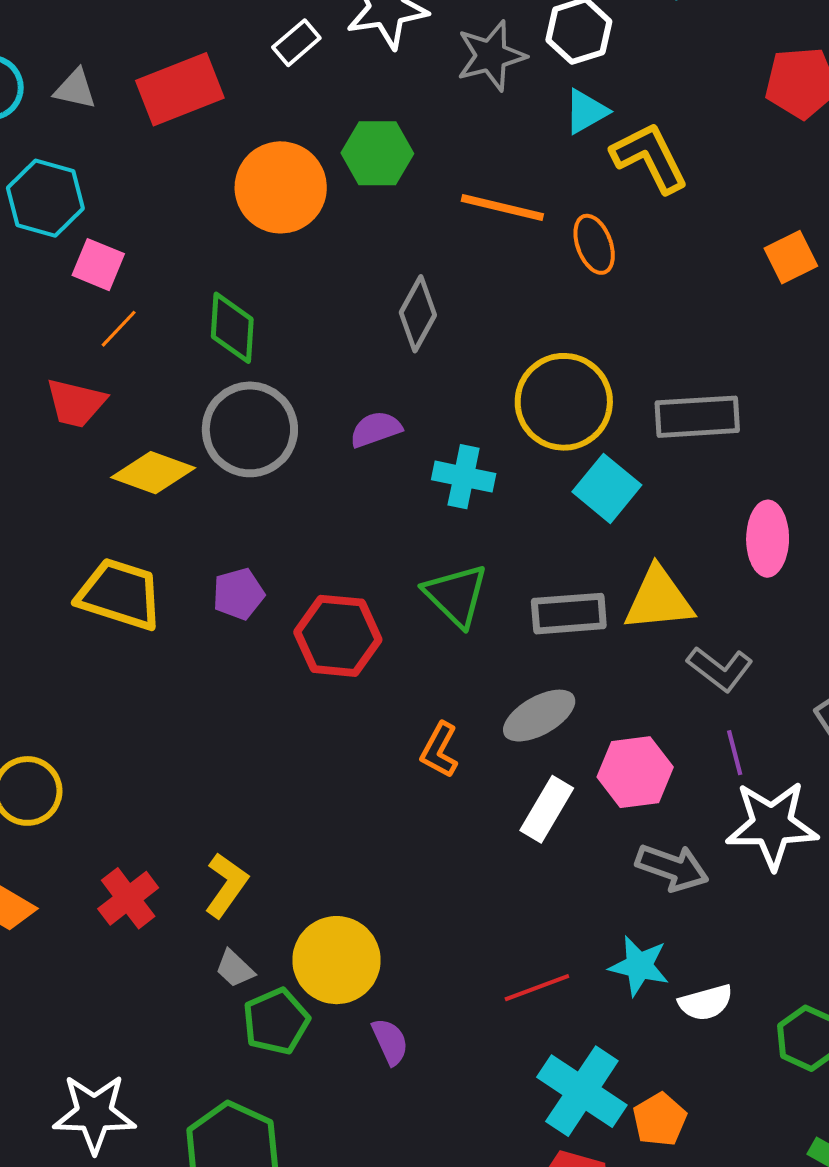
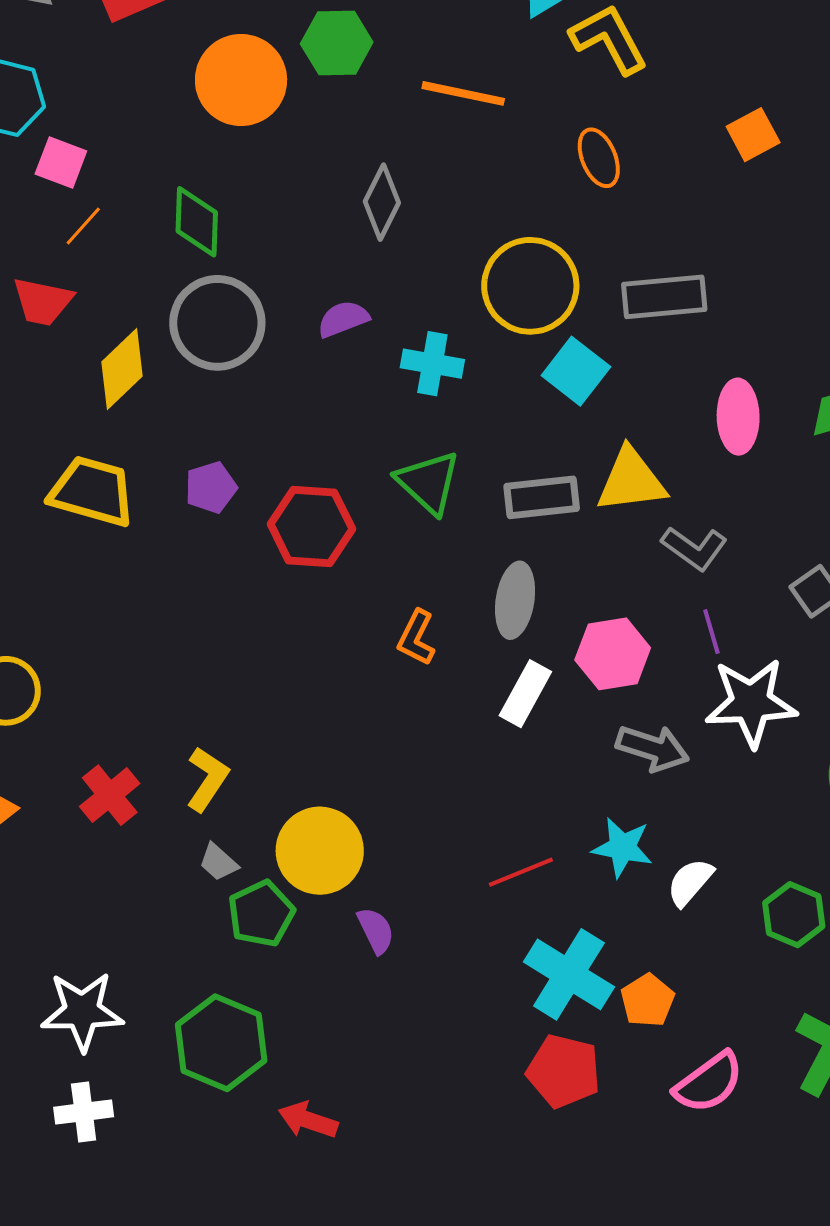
orange ellipse: (594, 244) -> (599, 158), moved
yellow diamond: (153, 473) -> (122, 369), turned -62
gray ellipse: (539, 716) -> (515, 600), turned -50
white semicircle: (706, 1003) -> (690, 882), turned 148

